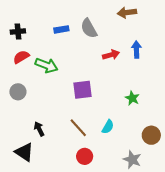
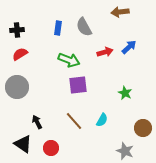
blue rectangle: (61, 29) -> (58, 28), turned -72
blue arrow: (136, 49) -> (129, 47), turned 49
green arrow: (47, 65) -> (69, 60), moved
gray circle: (18, 92) -> (17, 87), size x1.5
red circle: (85, 156) -> (51, 148), moved

